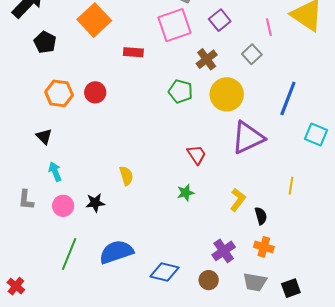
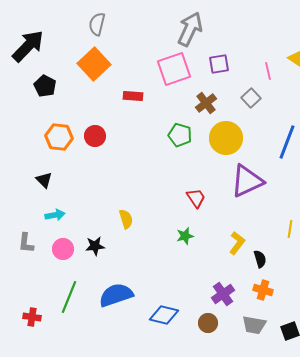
purple square: (220, 20) -> (219, 64), turned 30
cyan arrow: (55, 172) -> (55, 215), turned 102
red cross: (16, 286) -> (32, 317), moved, turned -30

